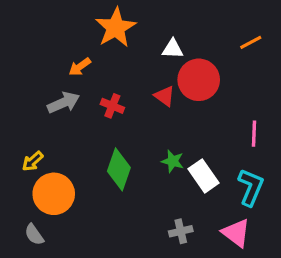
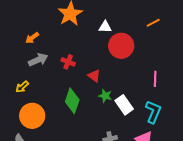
orange arrow: (80, 67) -> (32, 38), moved
red triangle: (164, 96) -> (94, 76), moved
yellow arrow: (33, 161) -> (22, 87), moved

